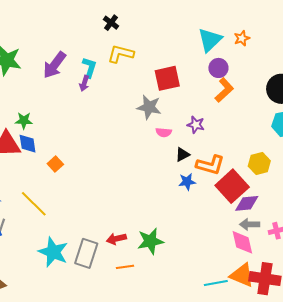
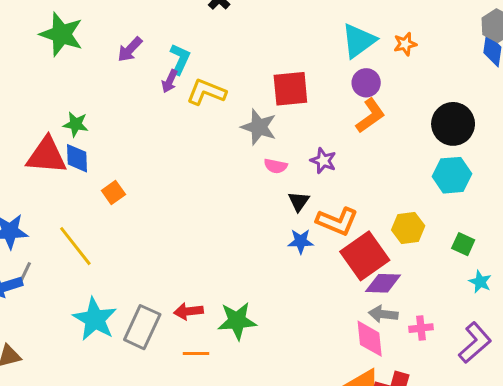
yellow L-shape: (121, 54) -> (206, 92), moved
purple arrow: (55, 65) -> (130, 49), size x0.7
black triangle: (182, 155) -> (299, 201), turned -35

